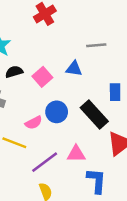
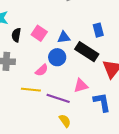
blue triangle: (74, 69) -> (64, 37), moved
black semicircle: (14, 72) -> (16, 35), turned -48
purple line: (45, 162) -> (58, 98), turned 70

